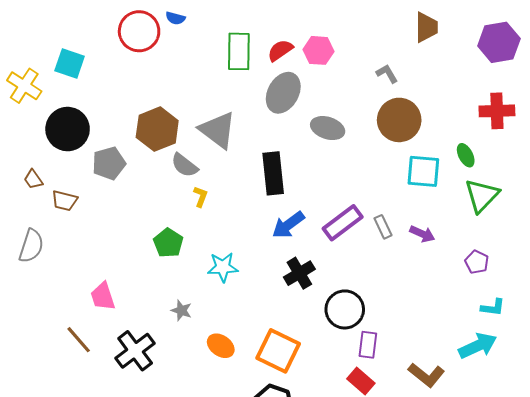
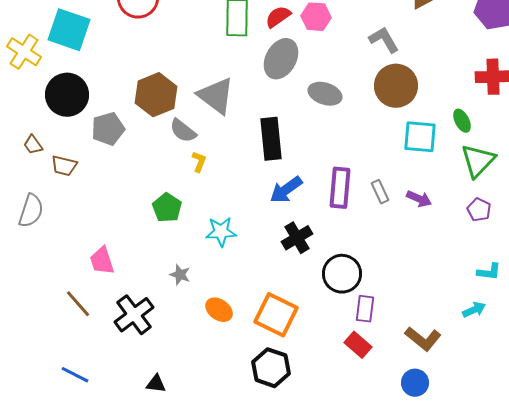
cyan square: (70, 64) -> (69, 30), size x1.4
gray L-shape: (387, 74) -> (384, 40), size x1.4
purple rectangle: (343, 223) -> (340, 188), turned -48
purple pentagon: (477, 262) -> (479, 210), moved
cyan arrow: (478, 346) -> (474, 310), size x0.6

